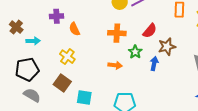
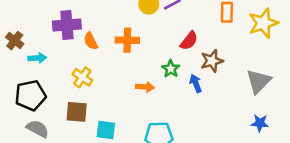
purple cross: (57, 16) -> (67, 25), size x1.5
orange cross: (117, 33) -> (127, 40), moved
blue arrow: (154, 64) -> (196, 83), turned -32
brown square: (62, 83) -> (77, 112), turned -30

